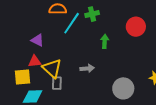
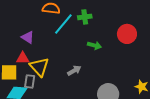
green arrow: (105, 41) -> (94, 45), turned 96
gray arrow: (87, 68) -> (74, 71), turned -32
gray rectangle: (57, 83) -> (30, 81), moved

